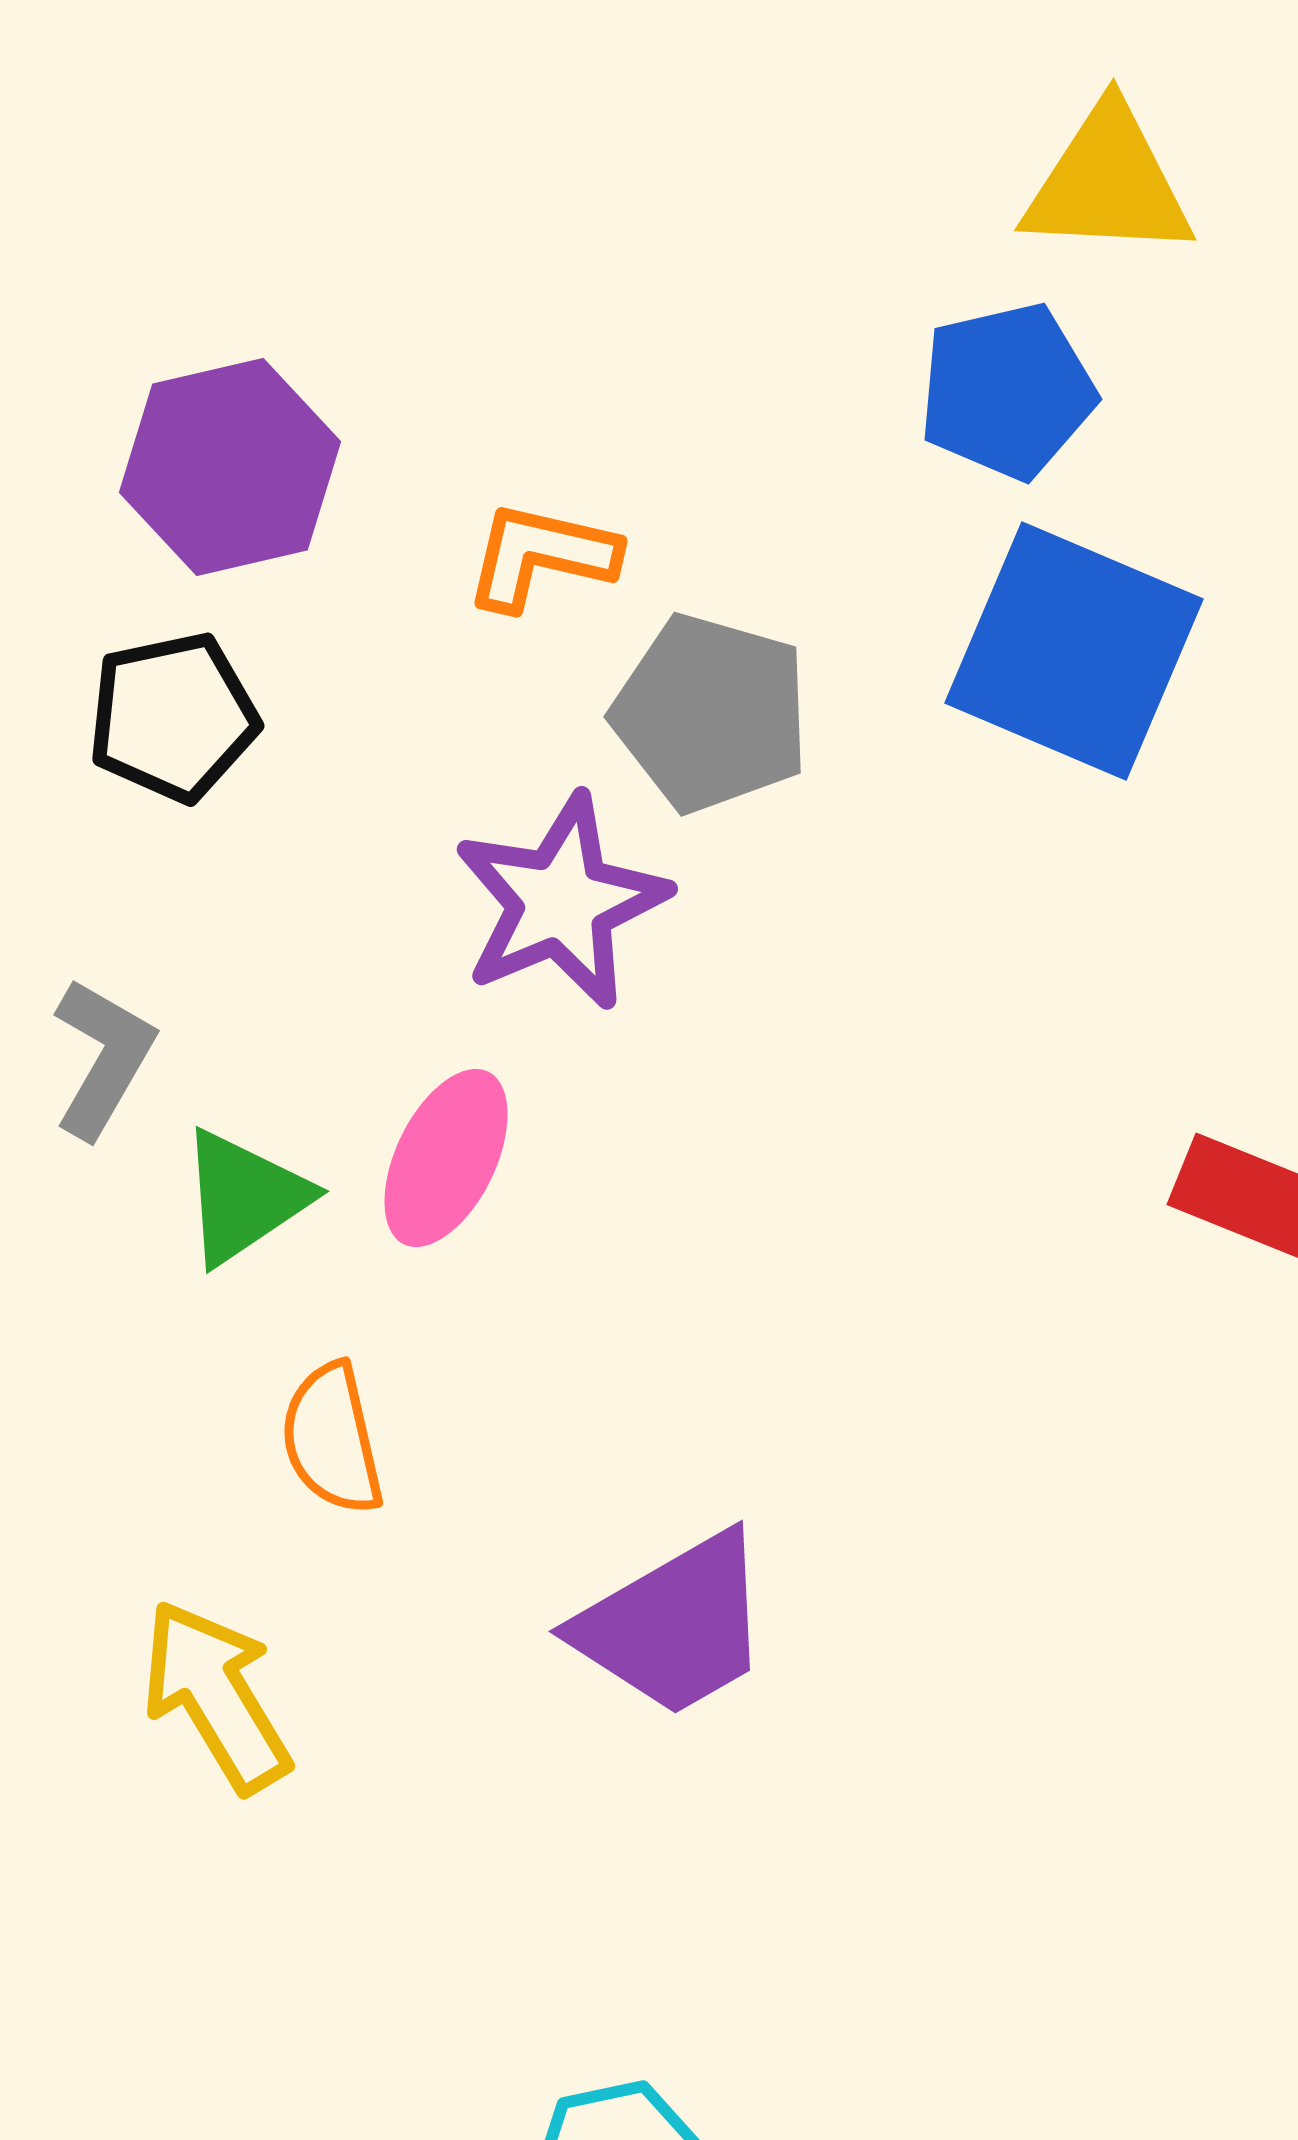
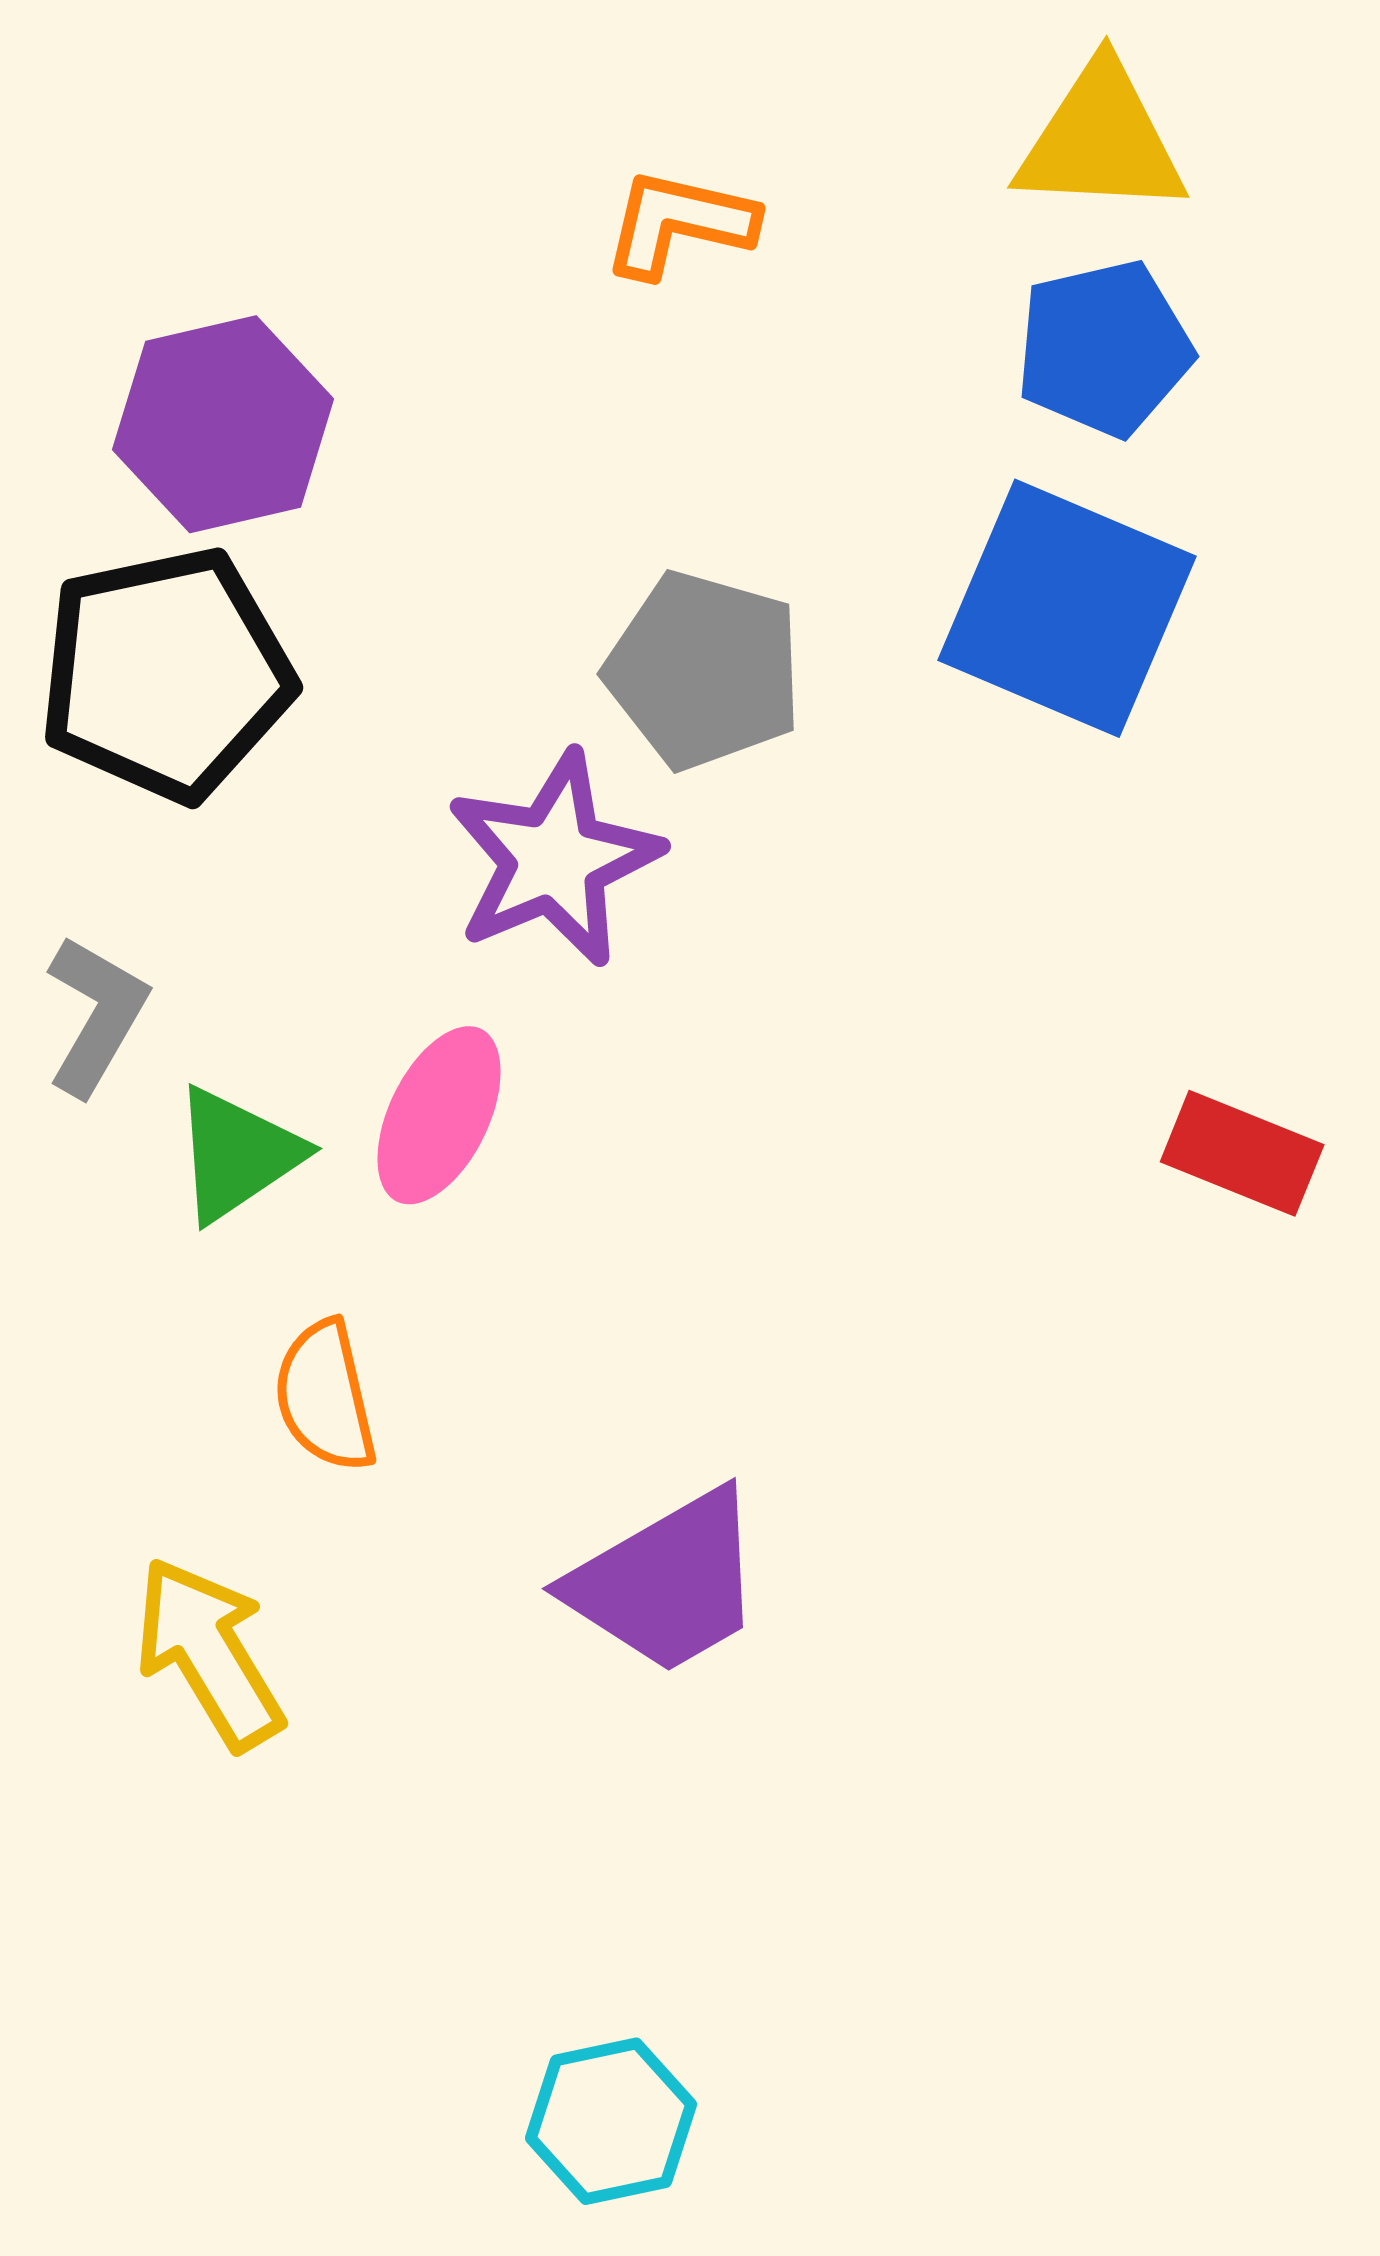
blue pentagon: (1007, 391) -> (1104, 348), moved
orange L-shape: (541, 556) -> (679, 223), moved
black pentagon: (173, 717) -> (166, 674), size x1.5

